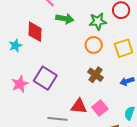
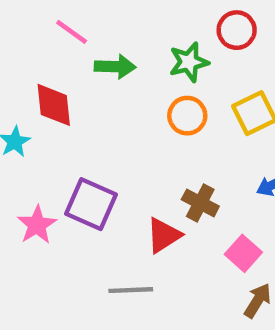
brown cross: (96, 75) -> (200, 203), moved
red triangle: (79, 106) -> (164, 235), moved, turned -30
pink square: (100, 108) -> (243, 253), moved

